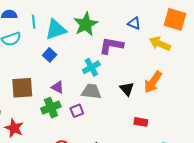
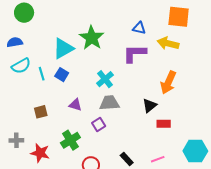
cyan line: (34, 22) -> (42, 74), moved
purple L-shape: (111, 46) -> (135, 53), moved
brown square: (22, 88) -> (41, 112), size x0.6
black triangle: (127, 89) -> (150, 106), moved, turned 42
green cross: (51, 108) -> (70, 140), moved

